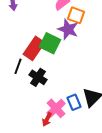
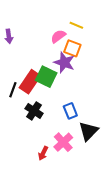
black line: (18, 66) -> (13, 90), moved
blue rectangle: (74, 102) -> (70, 111), moved
pink cross: (56, 108) -> (63, 142), moved

